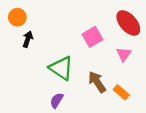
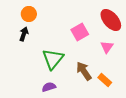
orange circle: (17, 17) -> (29, 14), moved
green triangle: (61, 68) -> (53, 59), turned 35
purple semicircle: (57, 100) -> (49, 87), turned 40

